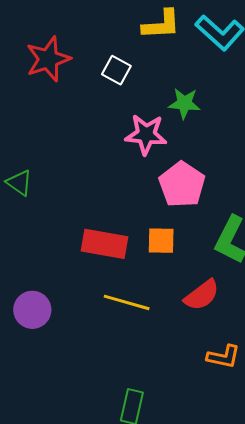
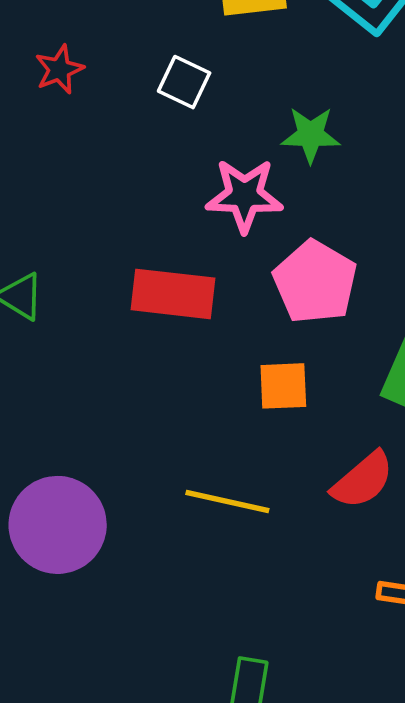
red star: (48, 59) -> (59, 69), size x0.6
red rectangle: (104, 244) -> (173, 294), moved
purple circle: (32, 310) -> (58, 525), size x1.4

